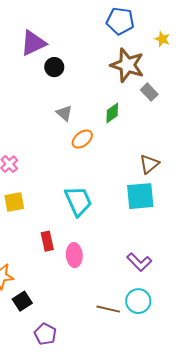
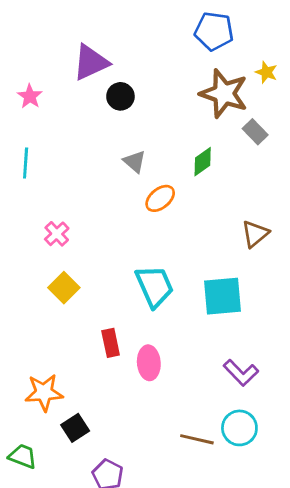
yellow star: (162, 39) -> (266, 72), moved
cyan square: (140, 196) -> (222, 296), moved
yellow square: (14, 202) -> (64, 288), turned -35

